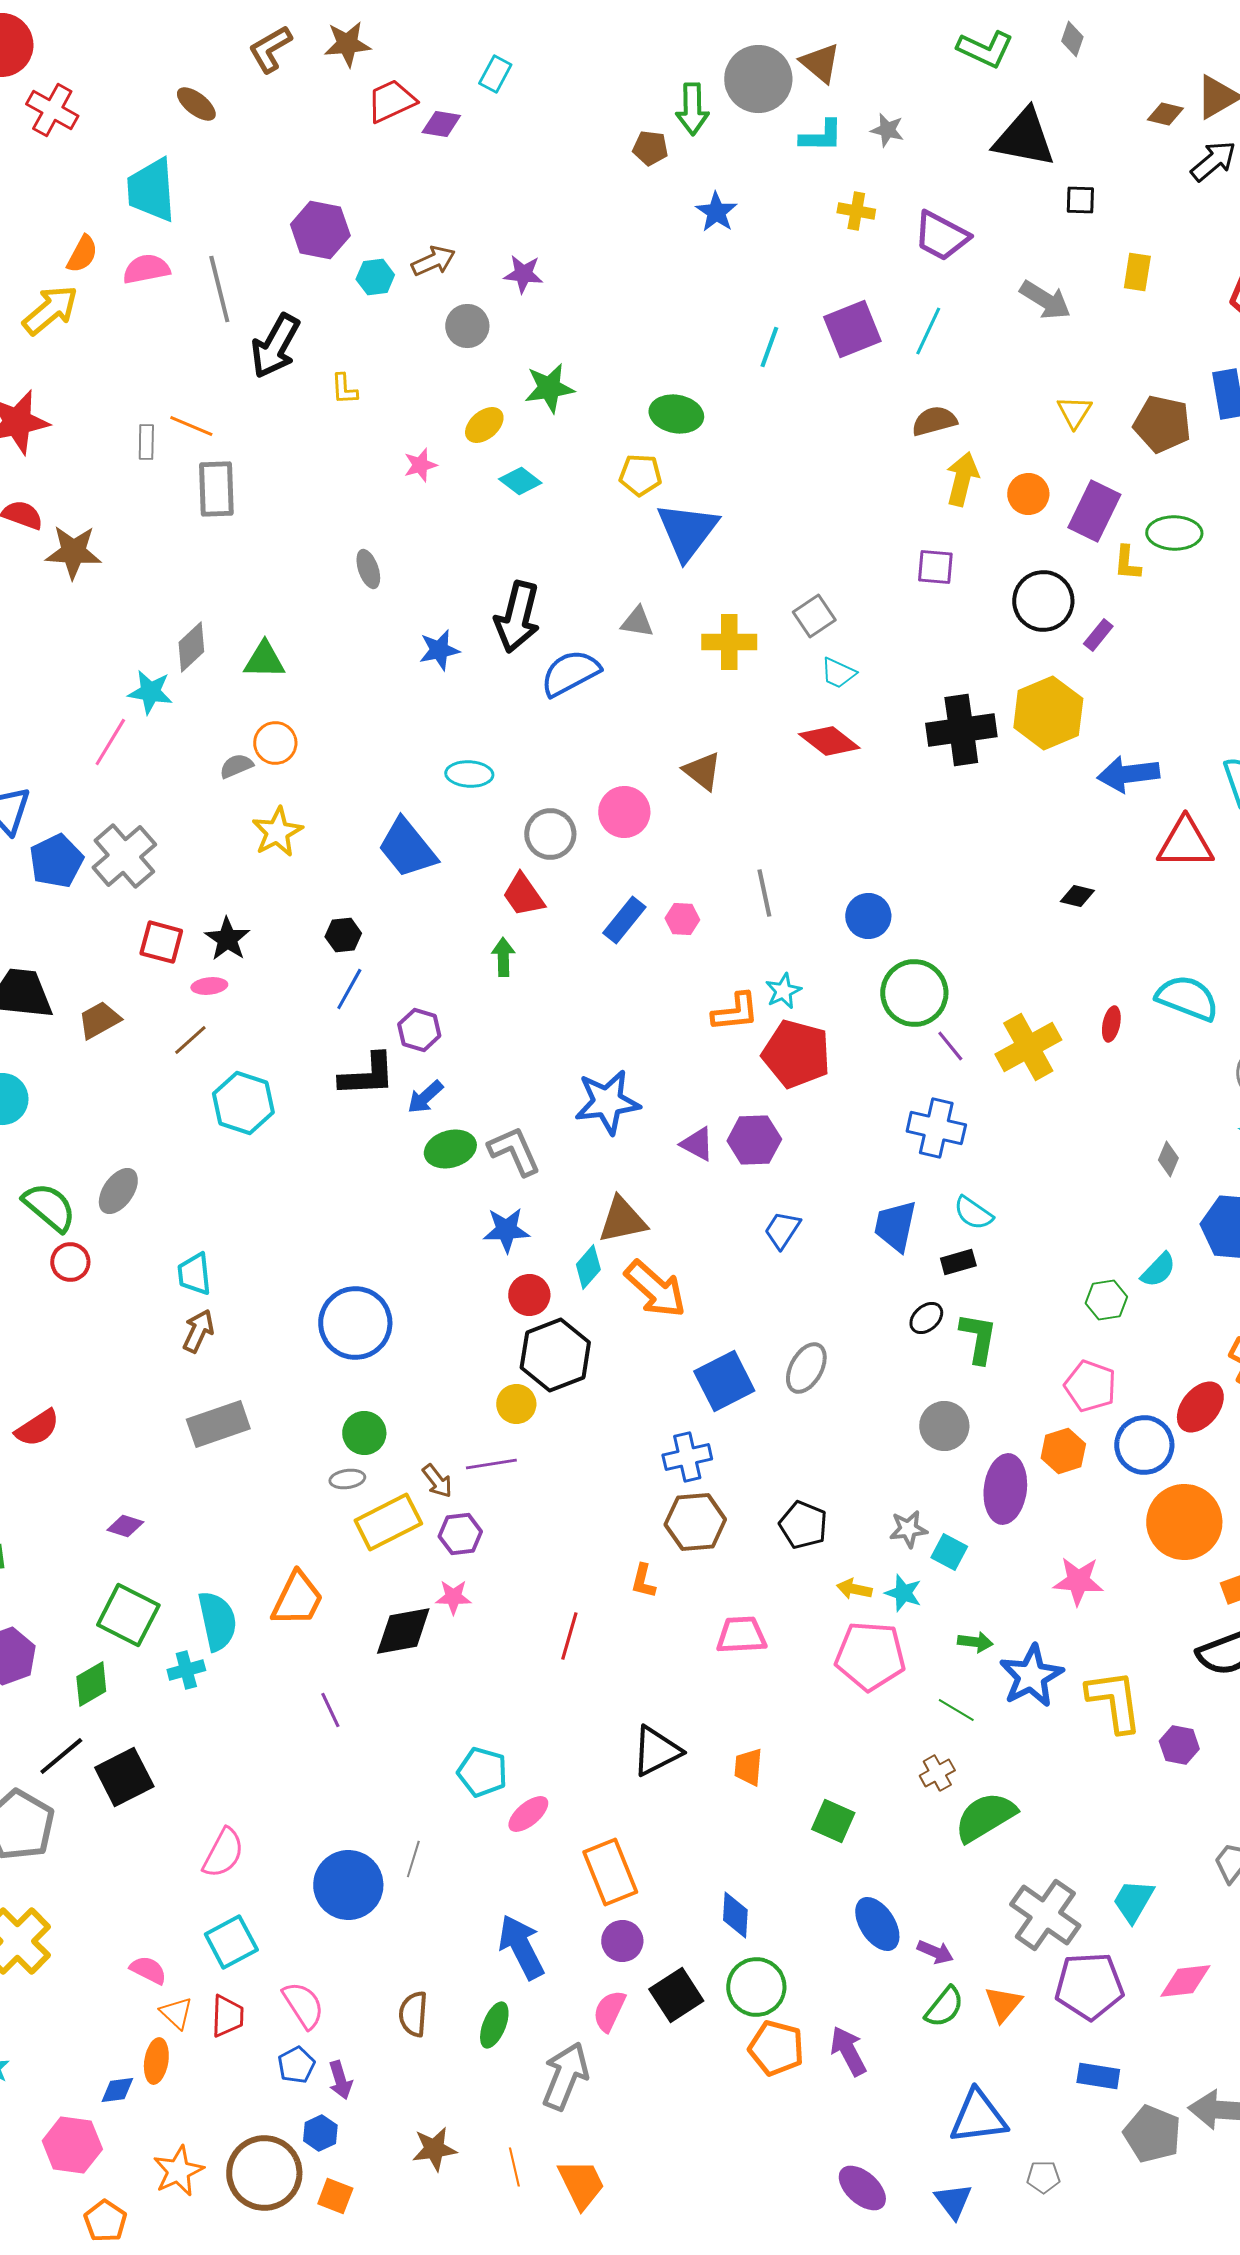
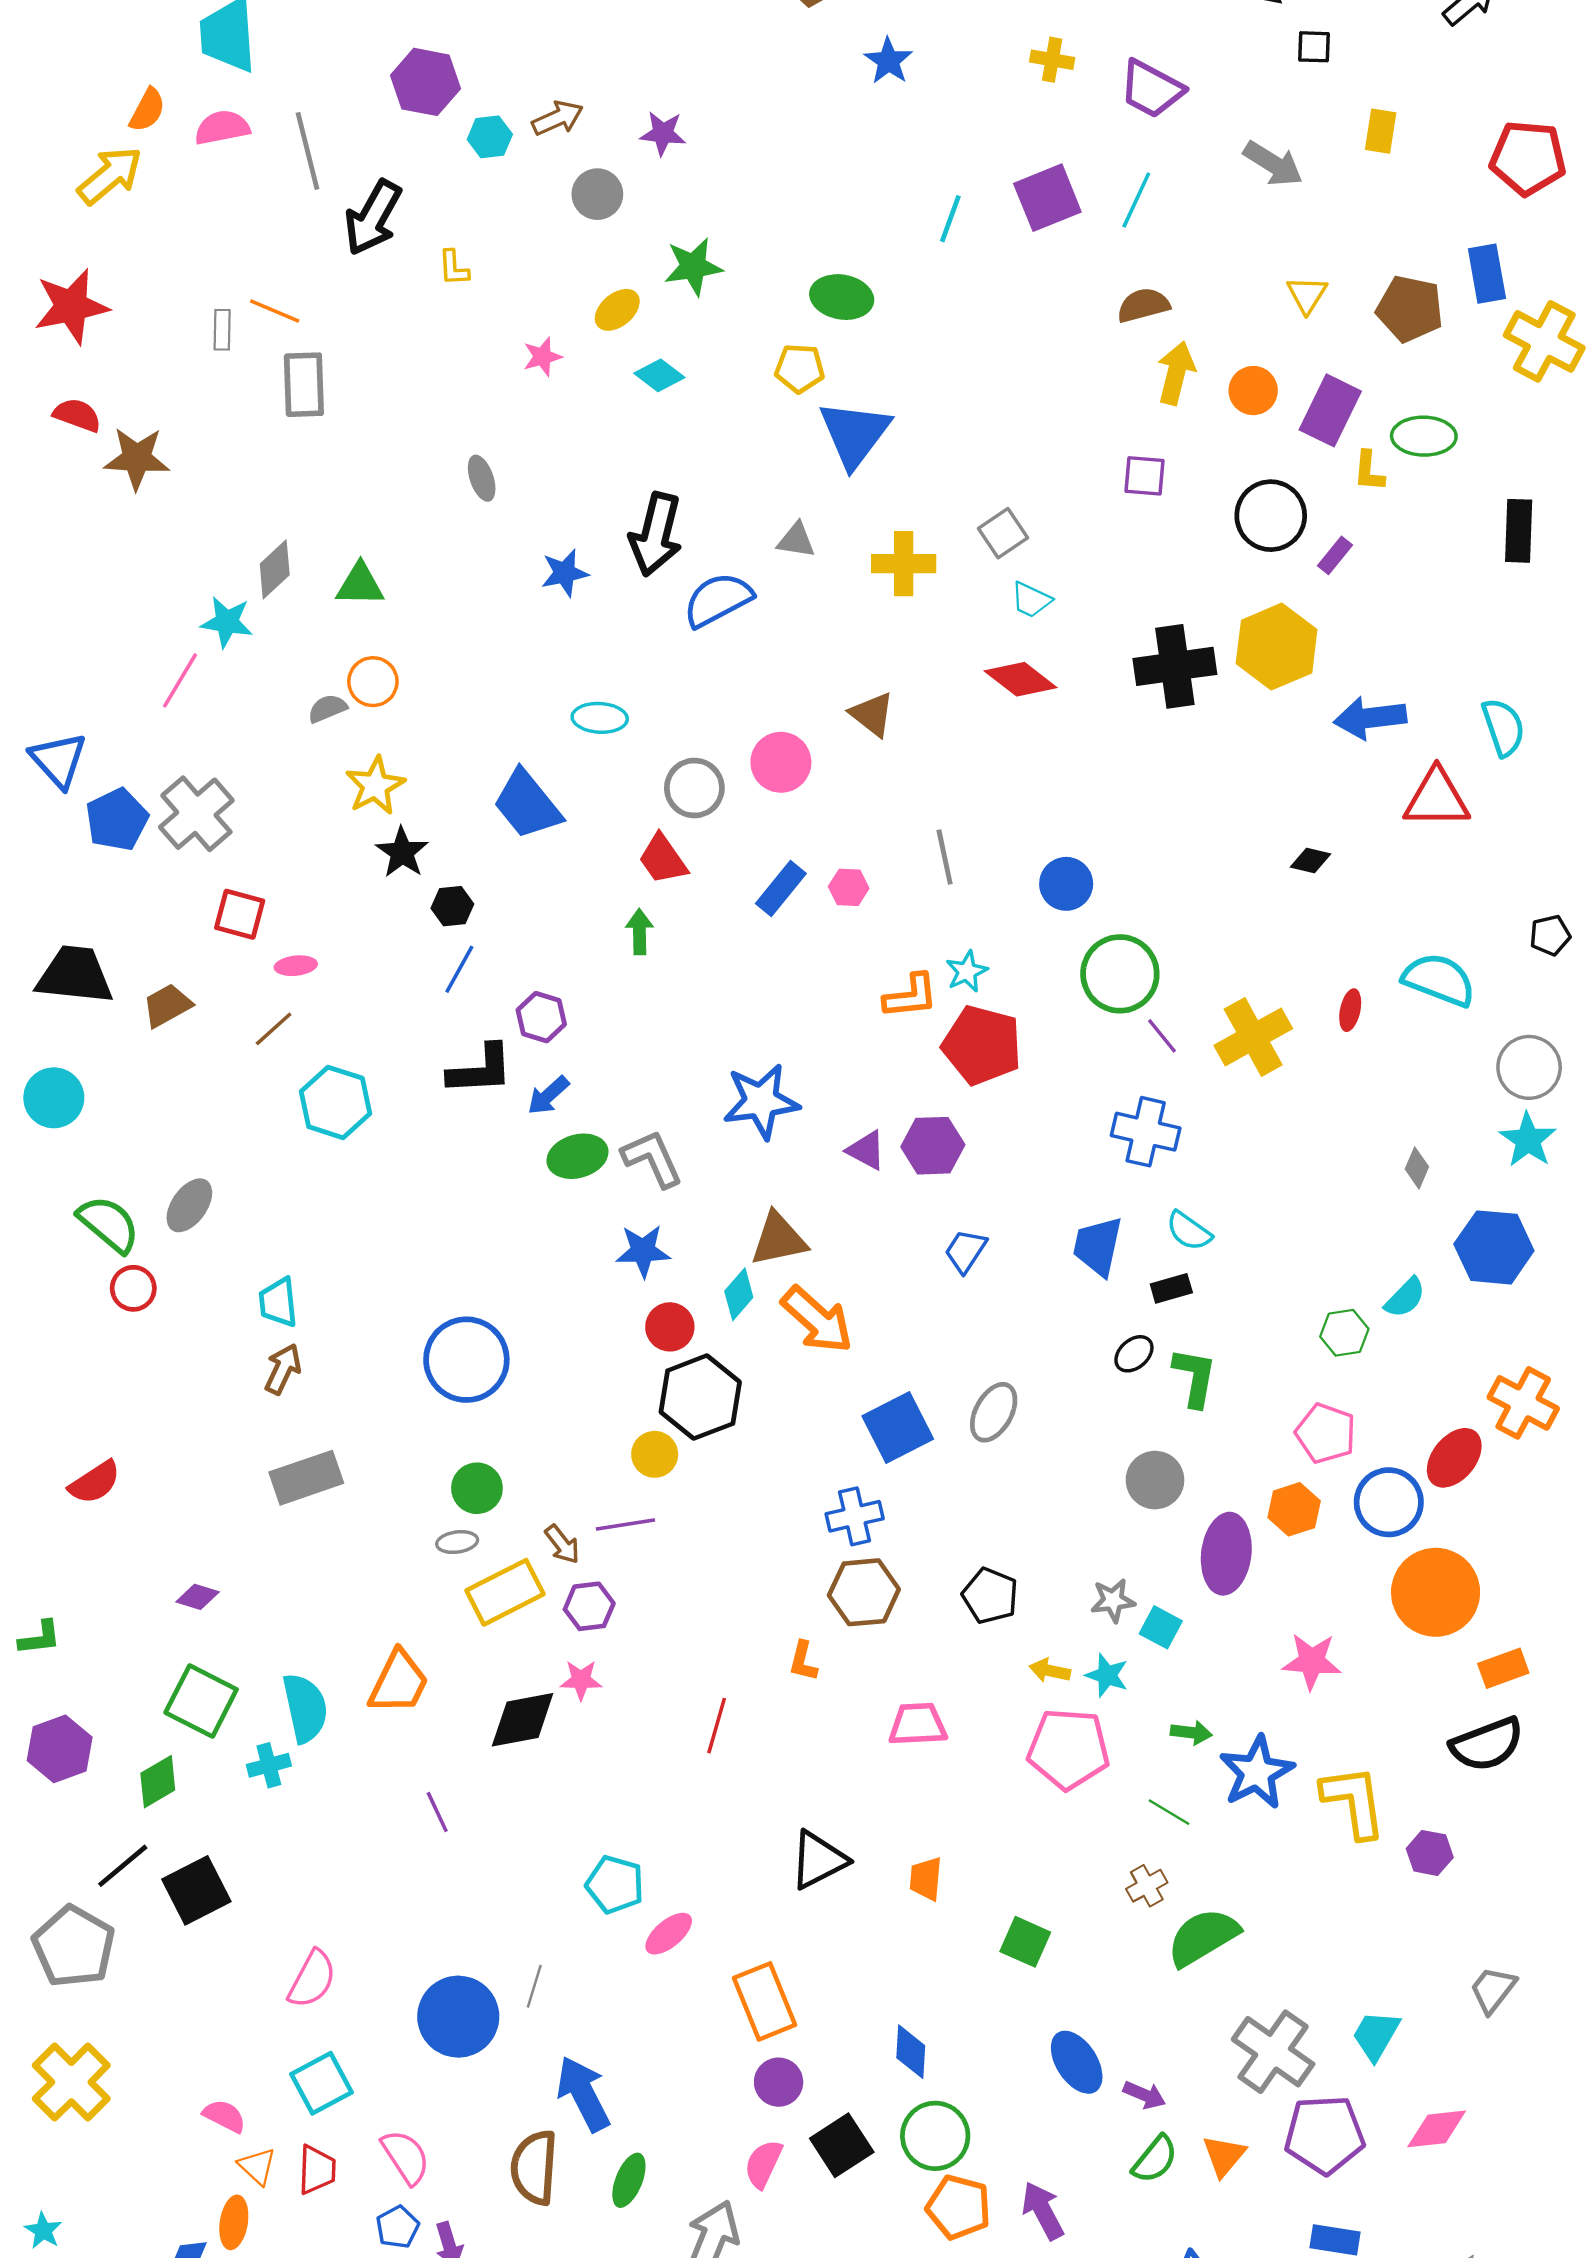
black star: (227, 939) -> (402, 852), moved
blue arrow: (521, 1947) -> (583, 2094), moved
brown semicircle: (413, 2014) -> (534, 2167), size x1.4

